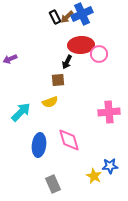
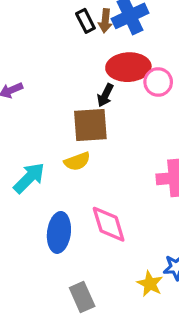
brown arrow: (67, 17) -> (105, 21), turned -40
brown square: (58, 80) -> (90, 125), size x1.6

